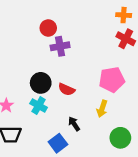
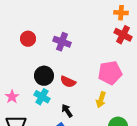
red circle: (48, 28) -> (28, 39), moved
purple cross: (60, 46) -> (62, 42), turned 30
black arrow: (74, 124) -> (67, 111), moved

